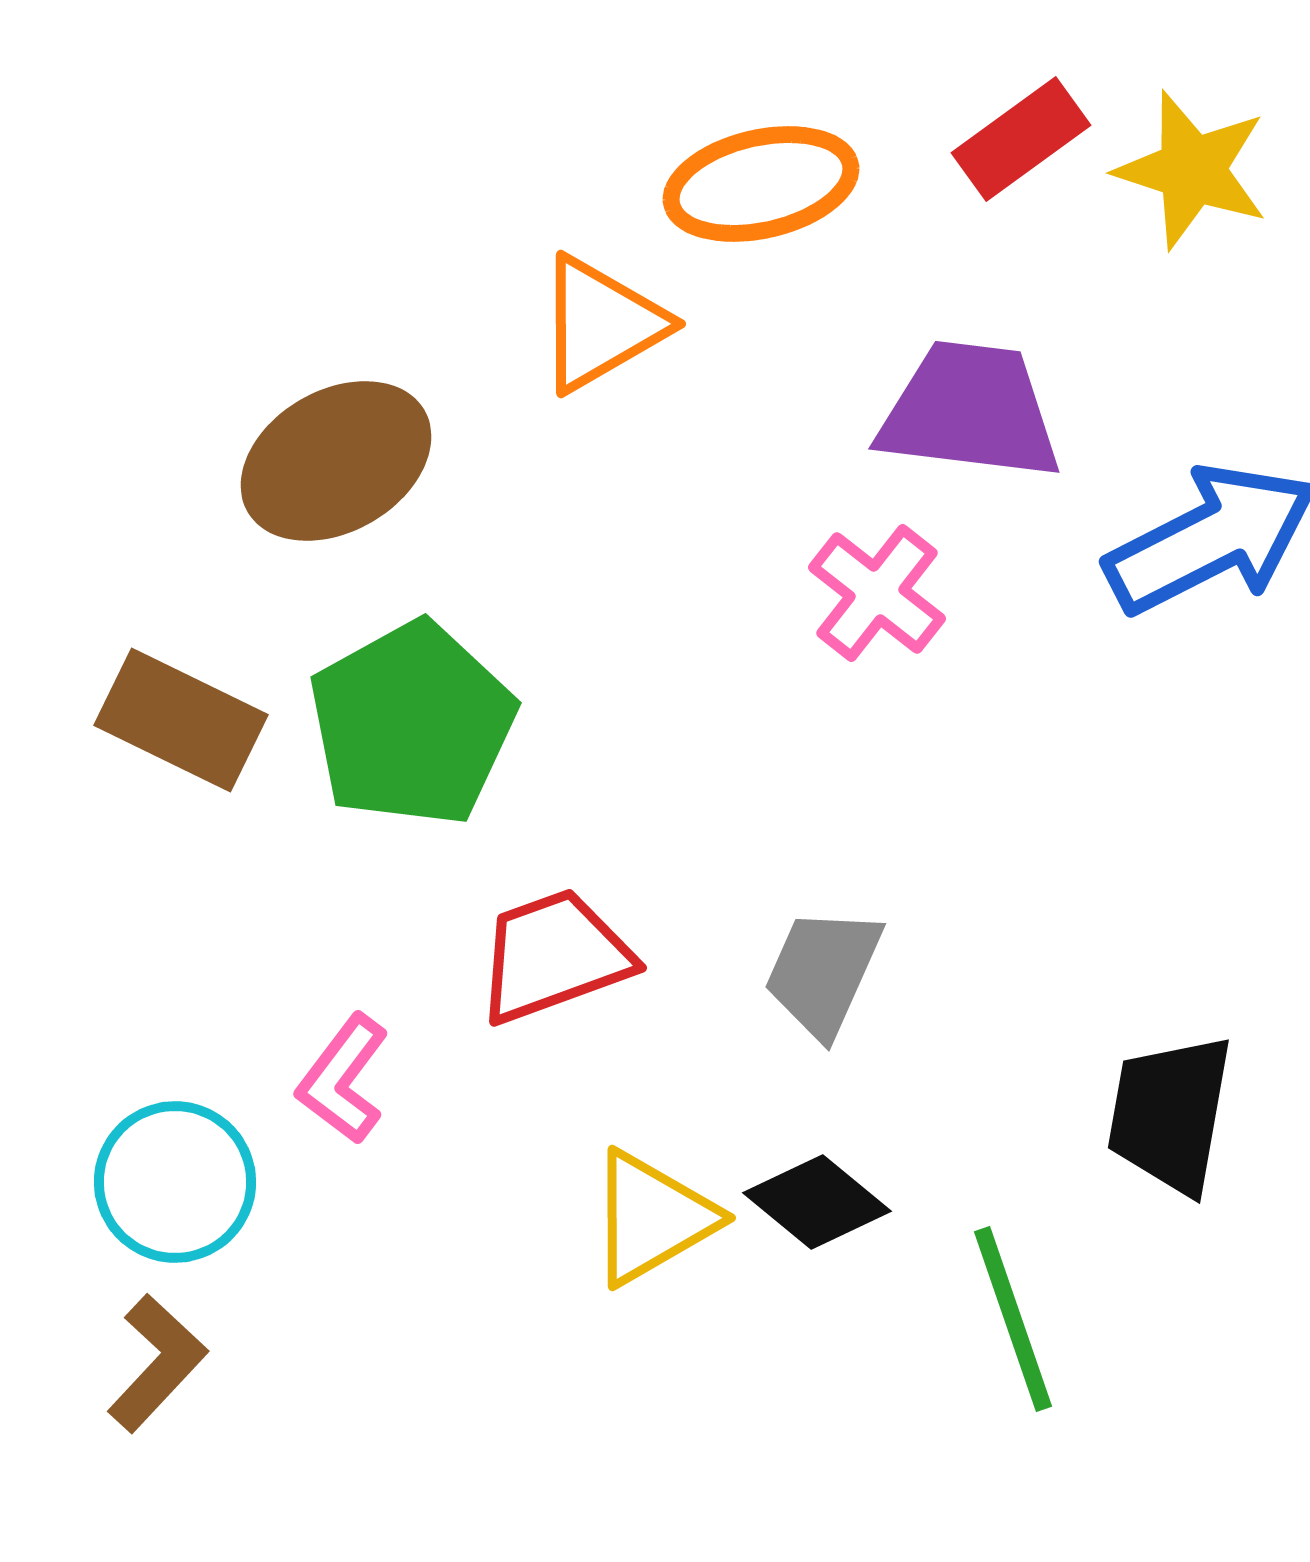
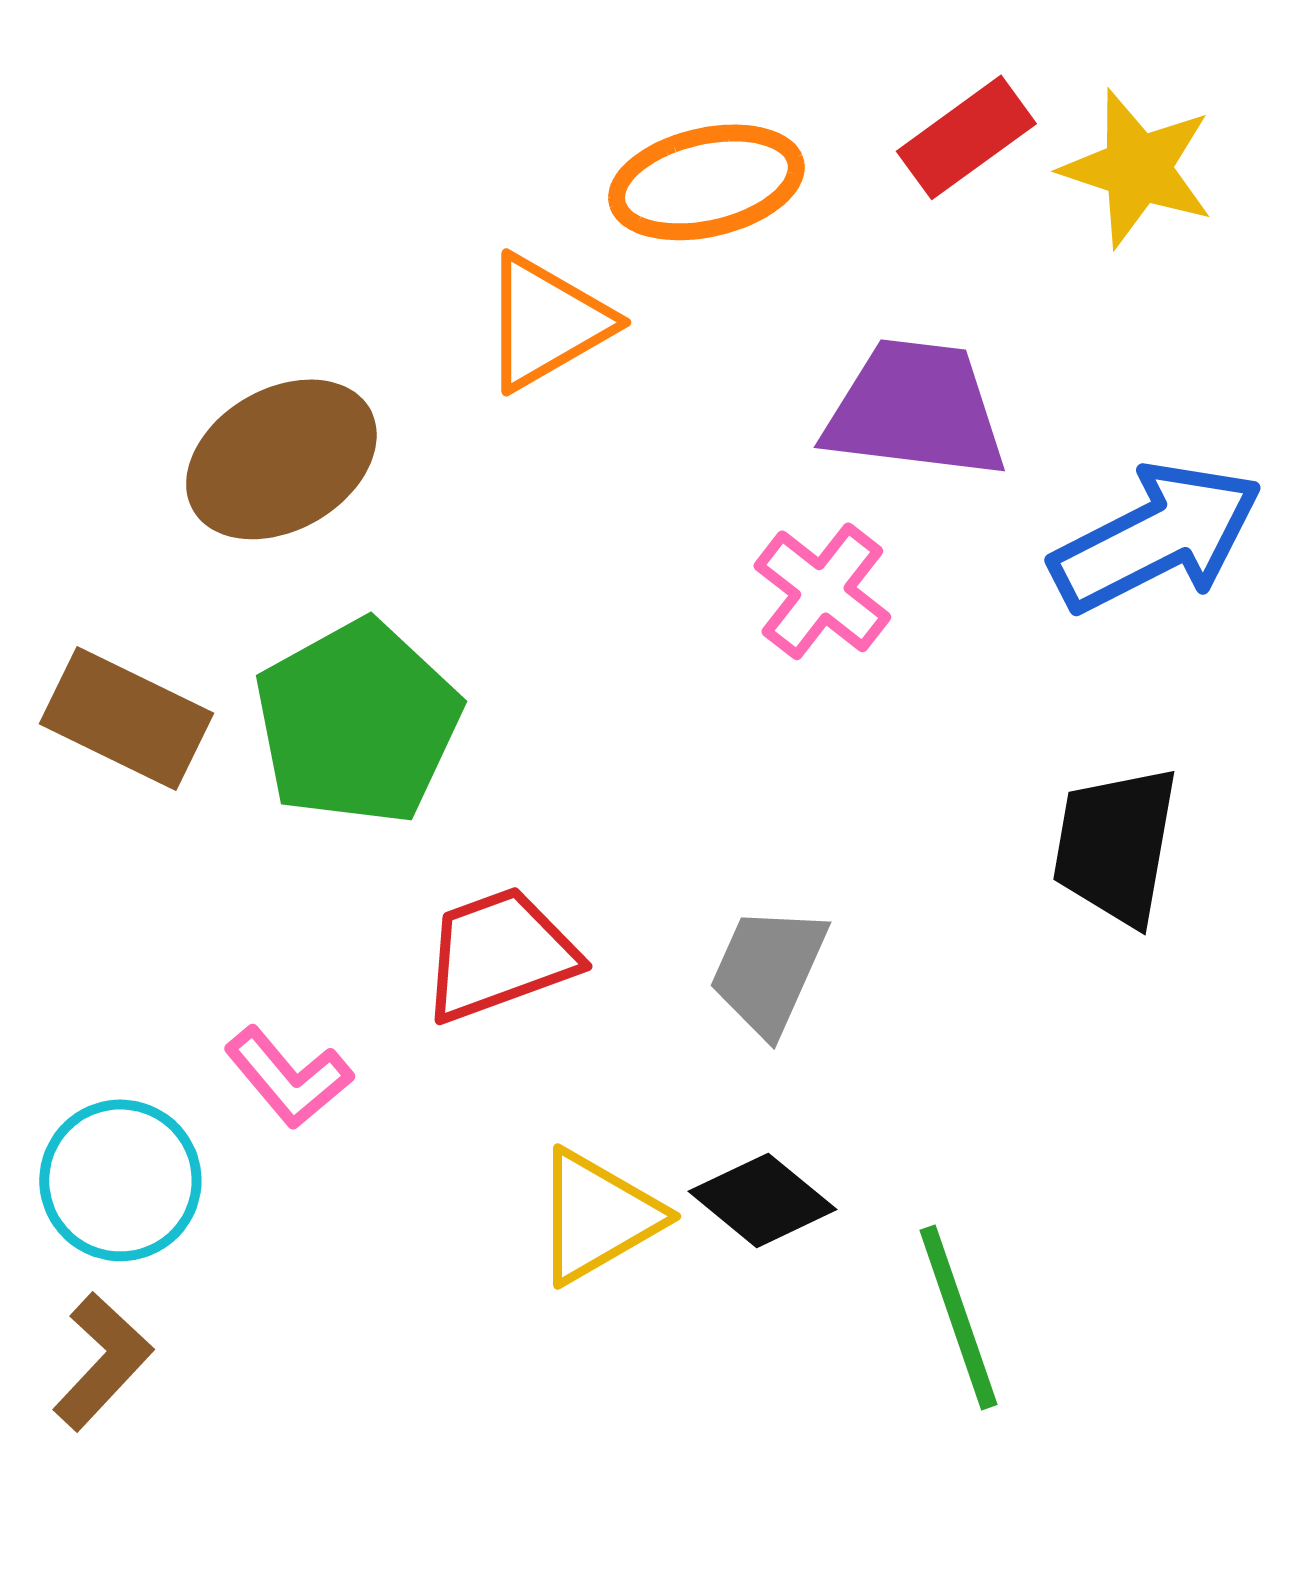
pink L-shape: (343, 1079) -> (288, 1077), turned -77
black trapezoid: (1170, 1114) -> (1115, 845), moved

